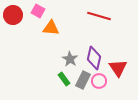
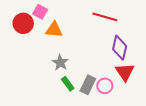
red circle: (13, 15) -> (23, 23), moved
purple diamond: (94, 58) -> (120, 48), moved
gray star: (70, 59) -> (60, 63), moved

